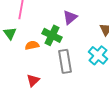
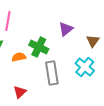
purple triangle: (70, 17) -> (66, 29), moved

